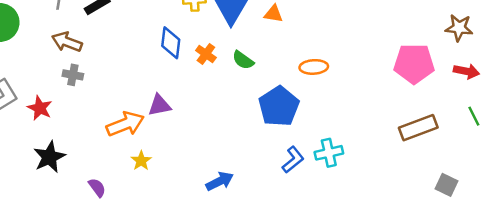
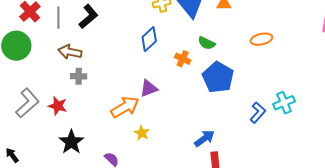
blue diamond: (171, 43) -> (149, 39), turned 50
orange cross: (206, 54) -> (183, 59), moved
blue pentagon: (279, 106) -> (218, 77), moved

